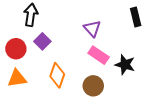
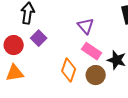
orange diamond: (57, 75) -> (69, 70), moved
brown circle: (93, 86) -> (96, 75), moved

